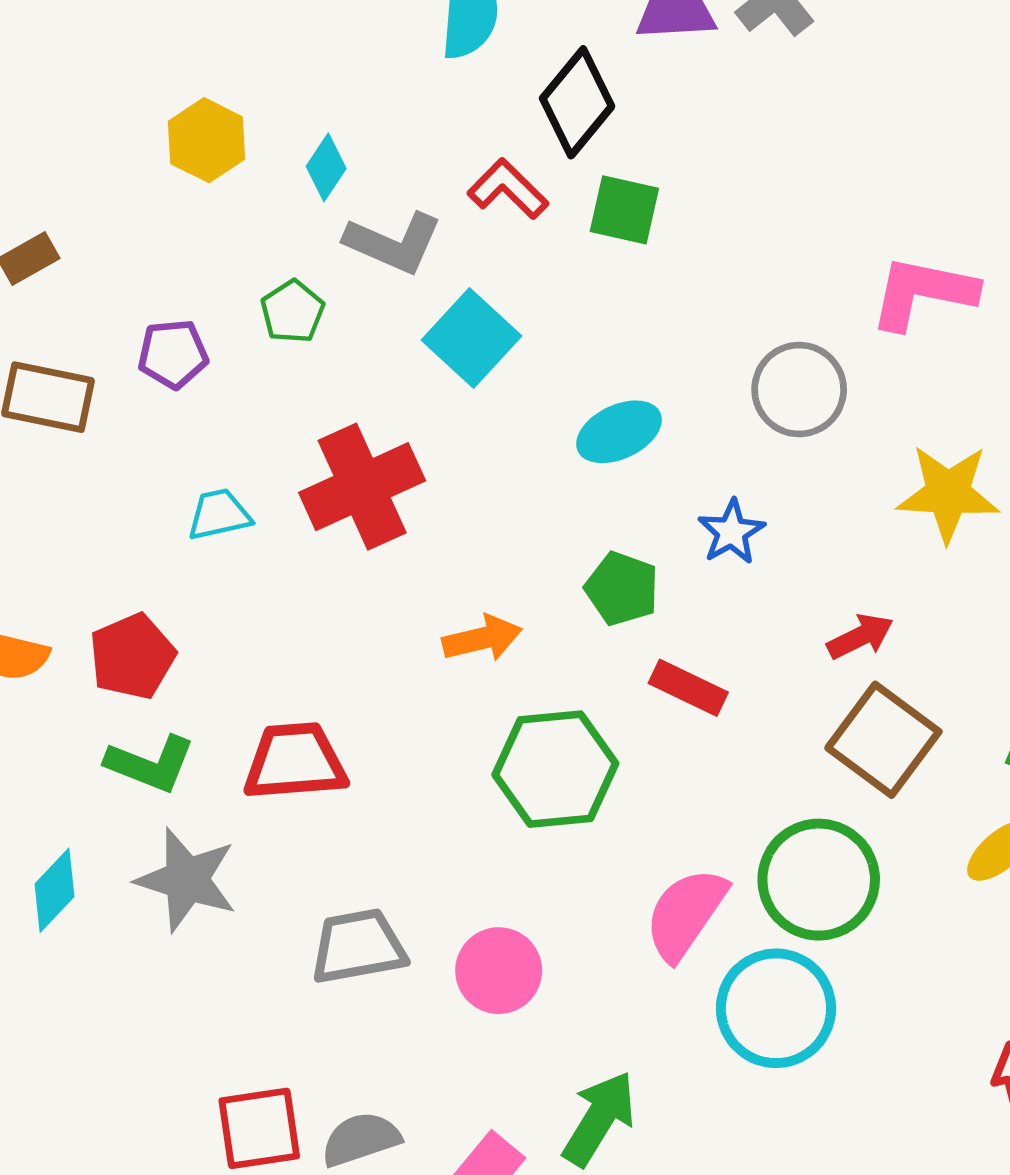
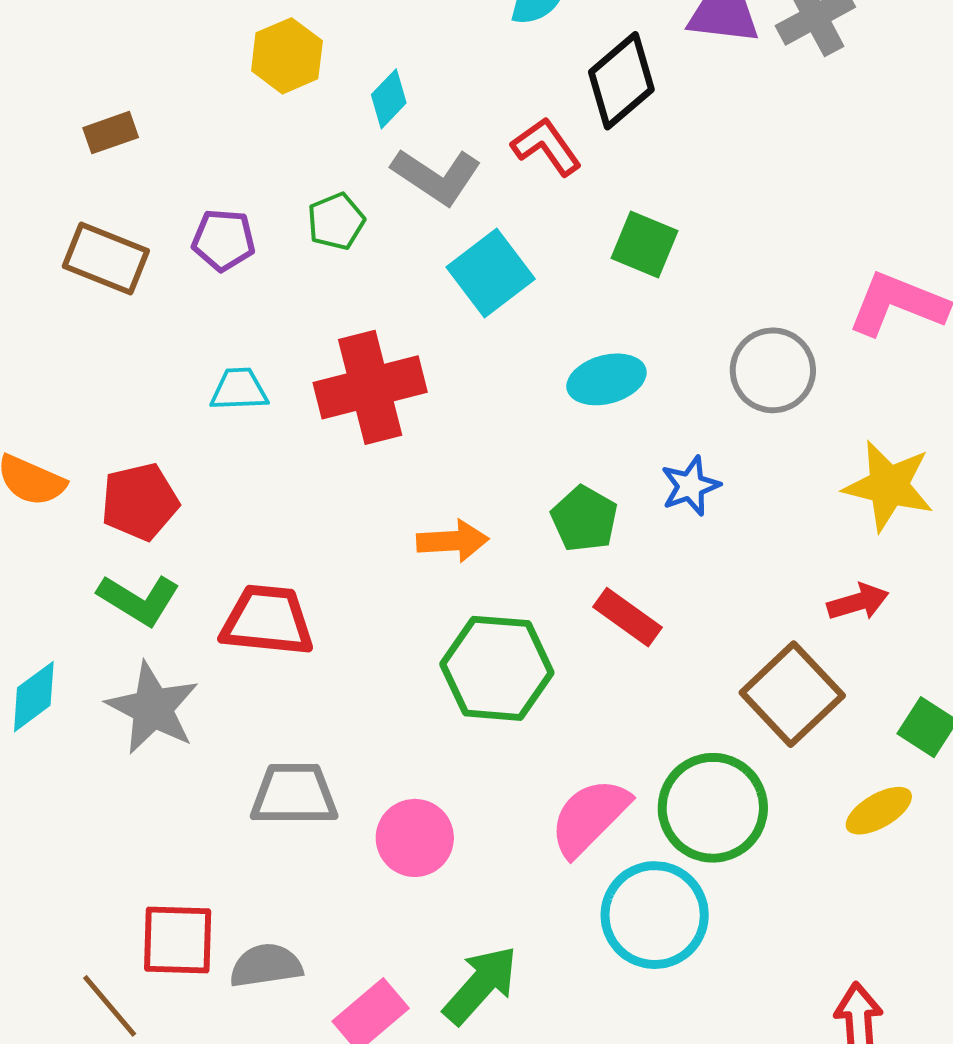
green square: (624, 210) -> (645, 244), moved
red arrow: (860, 636) -> (858, 602), moved

